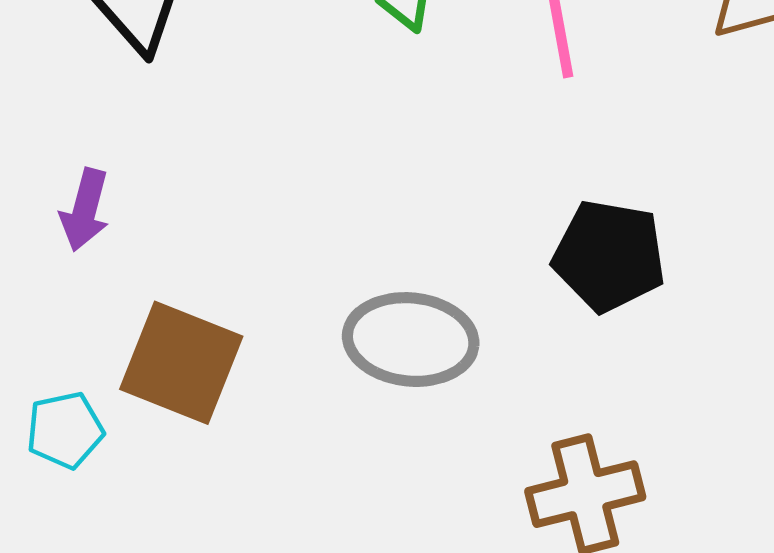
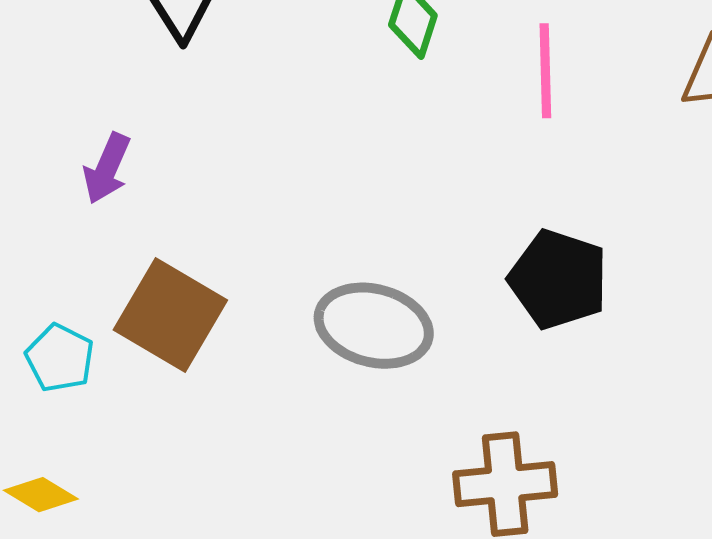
cyan pentagon: (65, 430) -> (60, 358), turned 30

